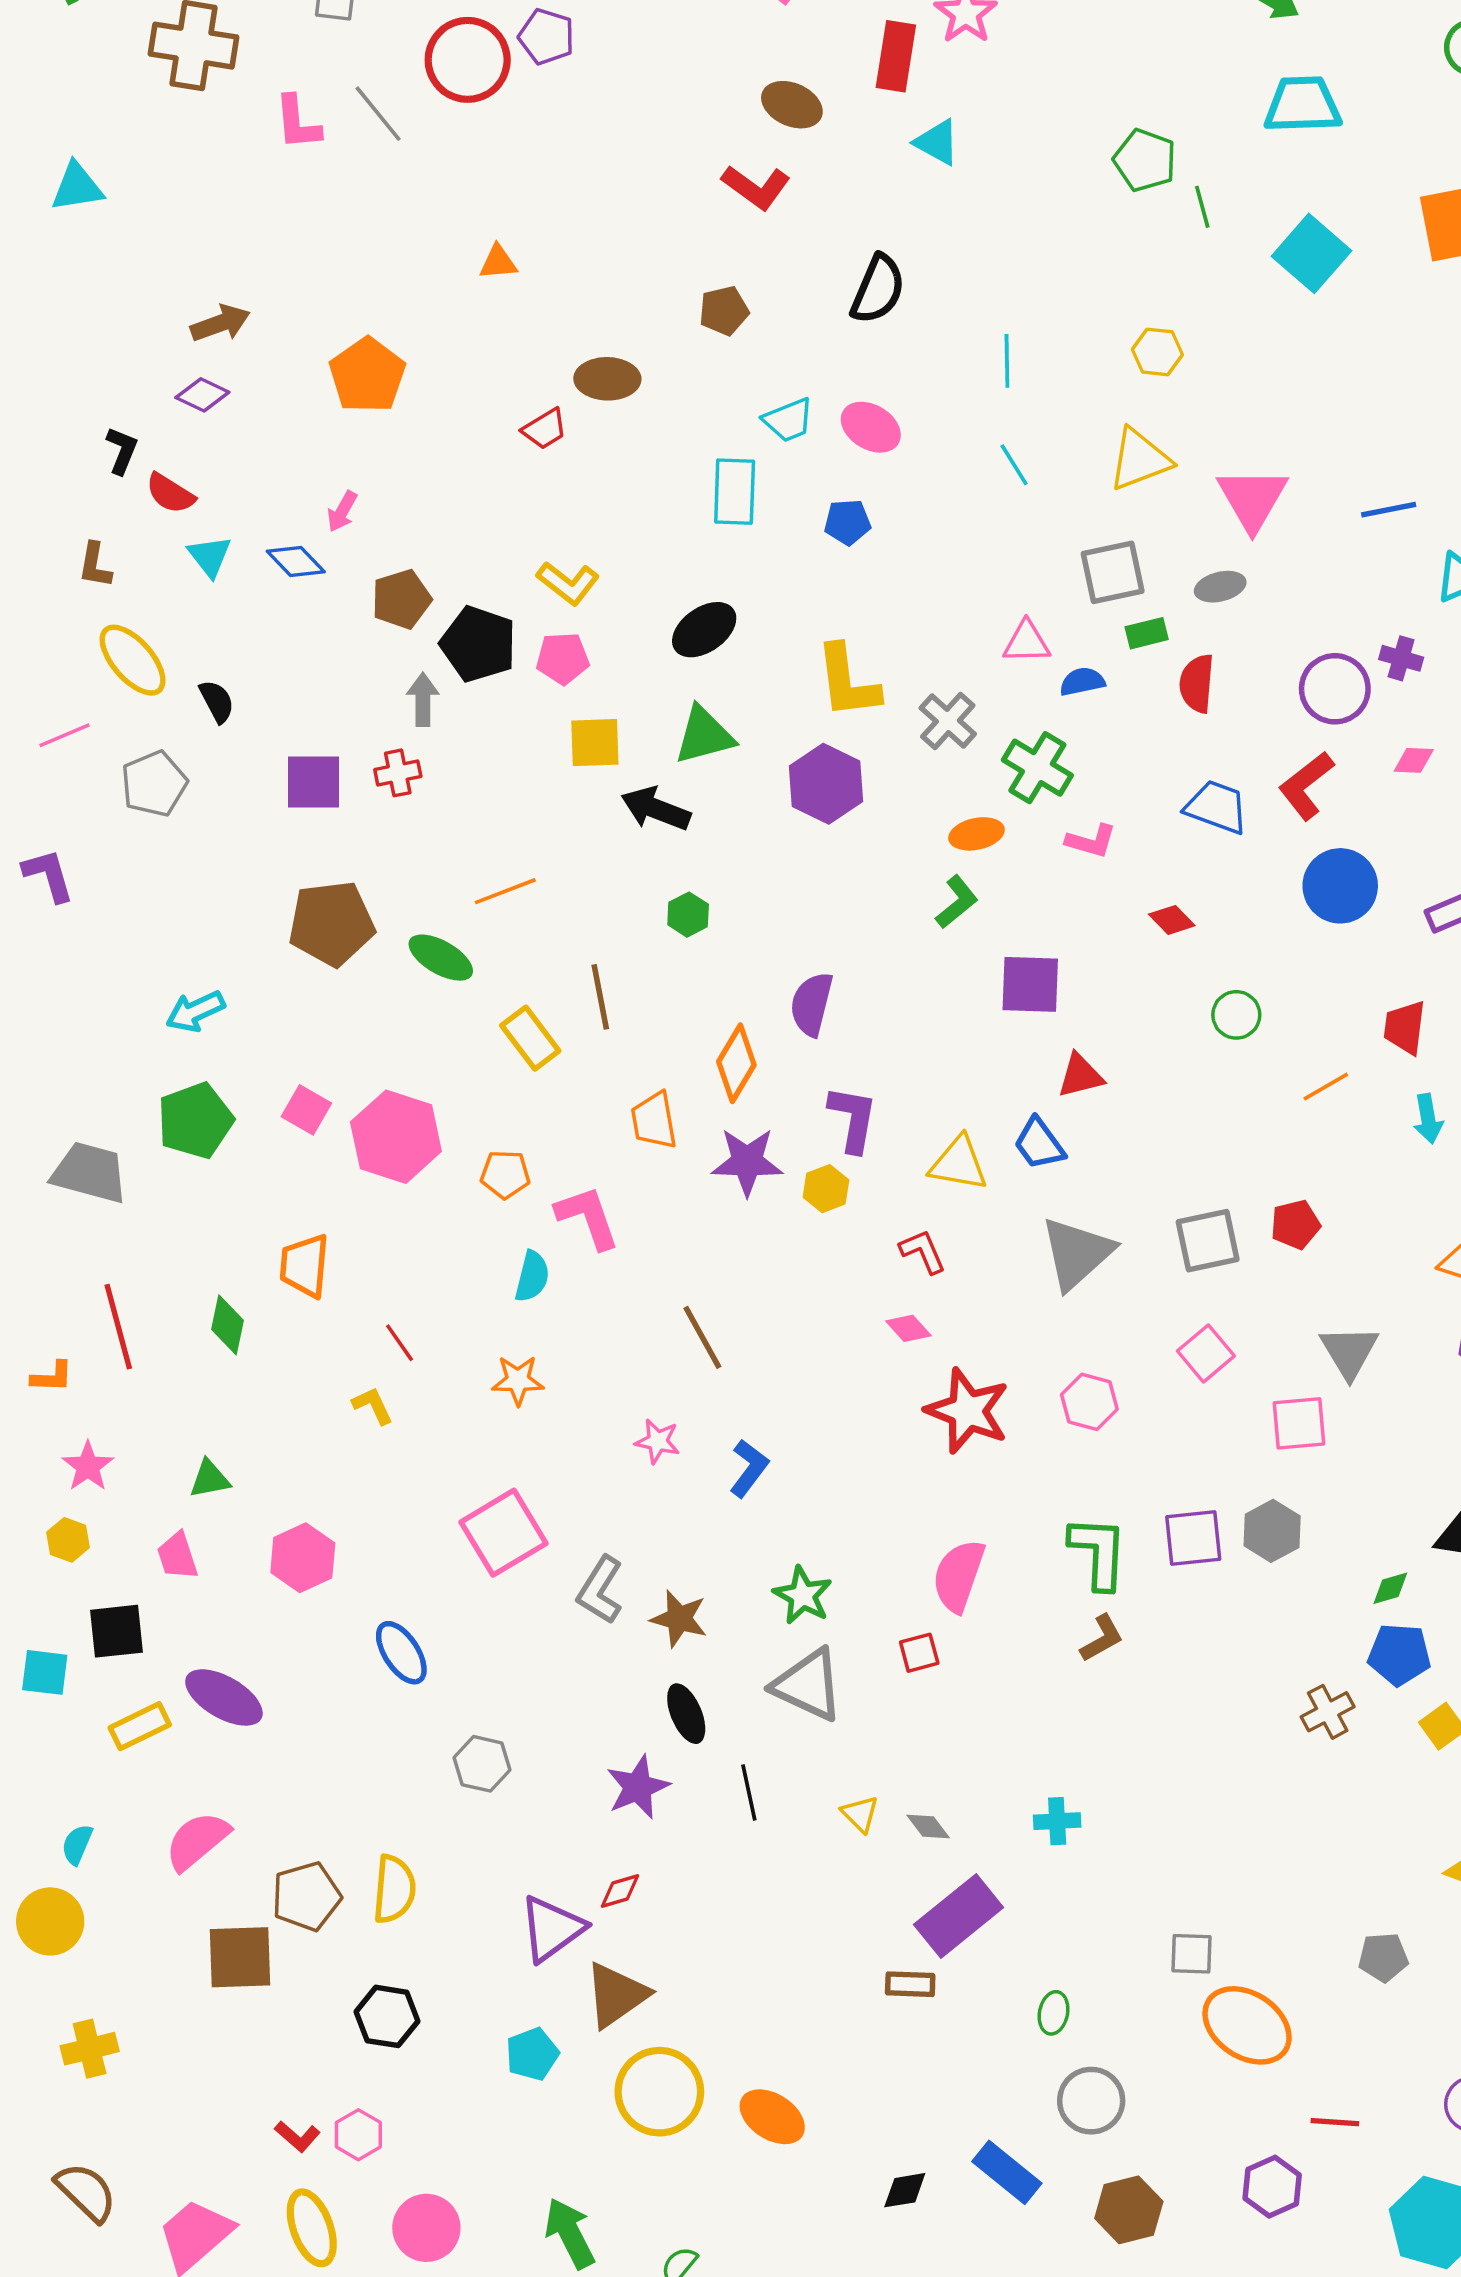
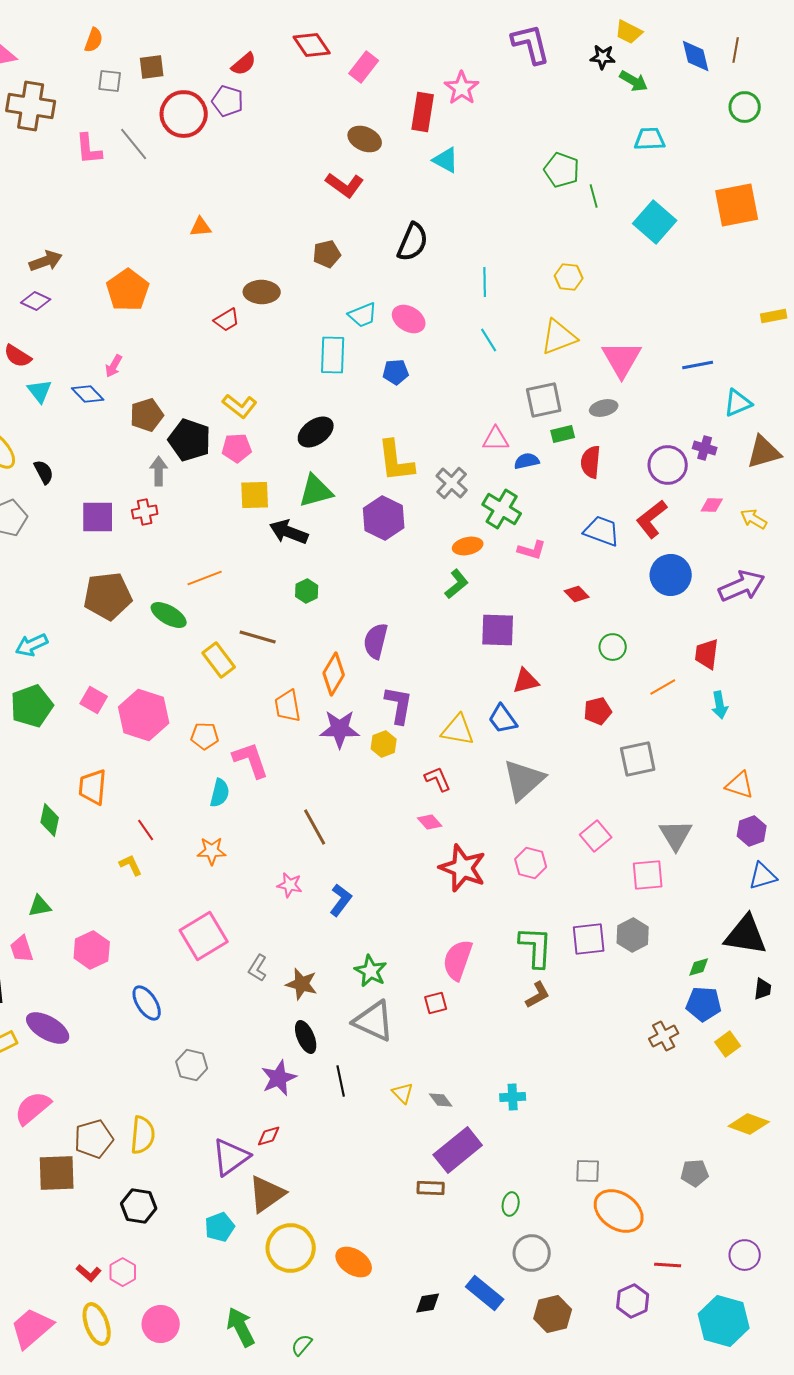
cyan trapezoid: (1303, 105) -> (650, 139), size x0.7
brown line: (600, 997) -> (258, 637), turned -63
red pentagon: (1295, 1224) -> (598, 711), moved
gray square: (1208, 1241) -> (638, 759), moved
gray L-shape: (600, 1590) -> (258, 968), size x0.7

